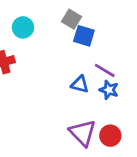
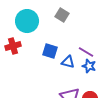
cyan circle: (23, 27) -> (27, 21), size x1.5
blue square: (84, 36) -> (50, 51), moved

